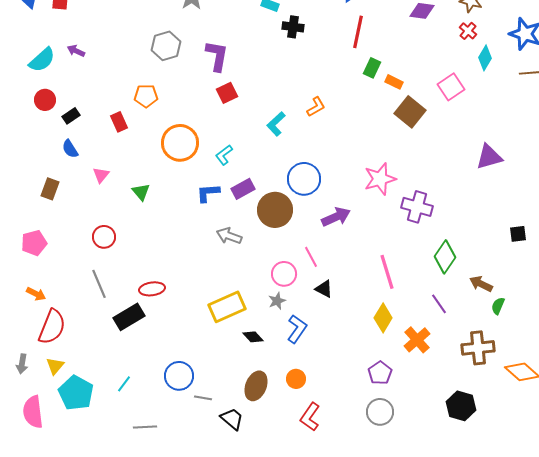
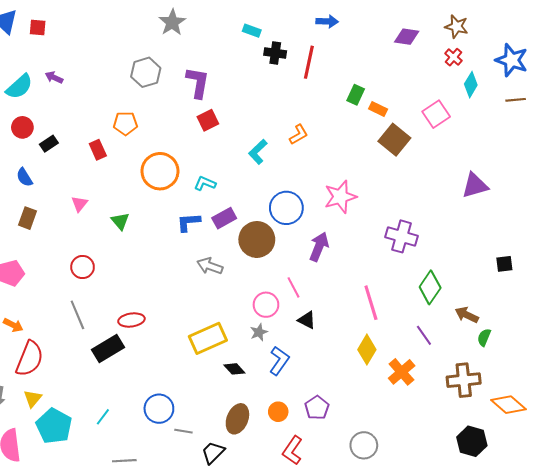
red line: (358, 32) -> (309, 62), moved
blue semicircle: (70, 149) -> (24, 177), moved
cyan L-shape: (224, 155) -> (205, 183), turned 60
pink star: (380, 179) -> (340, 197), moved
purple arrow: (336, 217) -> (319, 247), turned -44
purple pentagon: (380, 373) -> (317, 408), moved
black hexagon: (461, 406) -> (472, 441), moved
black trapezoid: (232, 419) -> (213, 452), turned -85

